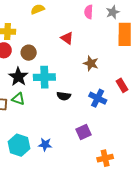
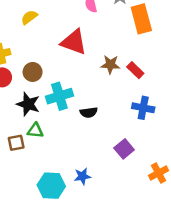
red triangle: (67, 38) -> (74, 42), size x1.6
red rectangle: (122, 85) -> (135, 70), moved
blue cross: (98, 98) -> (143, 108), moved

